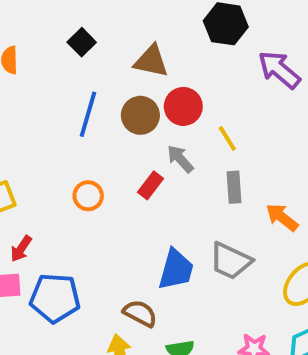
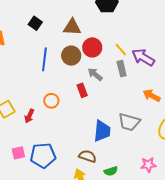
purple arrow: (279, 70) -> (143, 57), moved
yellow line: (227, 138) -> (121, 49), moved
red rectangle: (151, 185) -> (82, 90), turned -48
gray rectangle: (234, 187) -> (122, 69), moved
red arrow: (21, 249) -> (29, 116), moved

